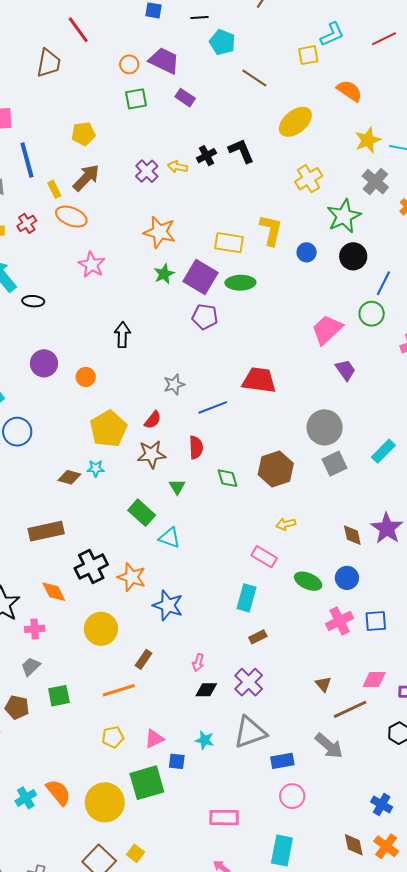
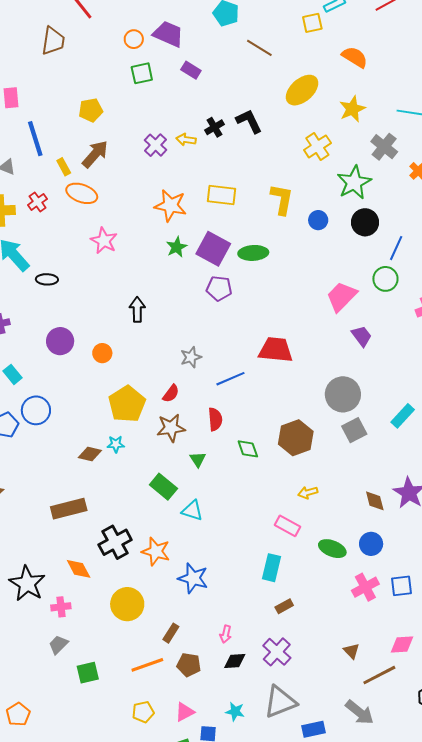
yellow star: (368, 140) -> (352, 109), moved
yellow rectangle: (229, 243) -> (221, 195), moved
brown pentagon: (17, 707) -> (189, 665), moved

